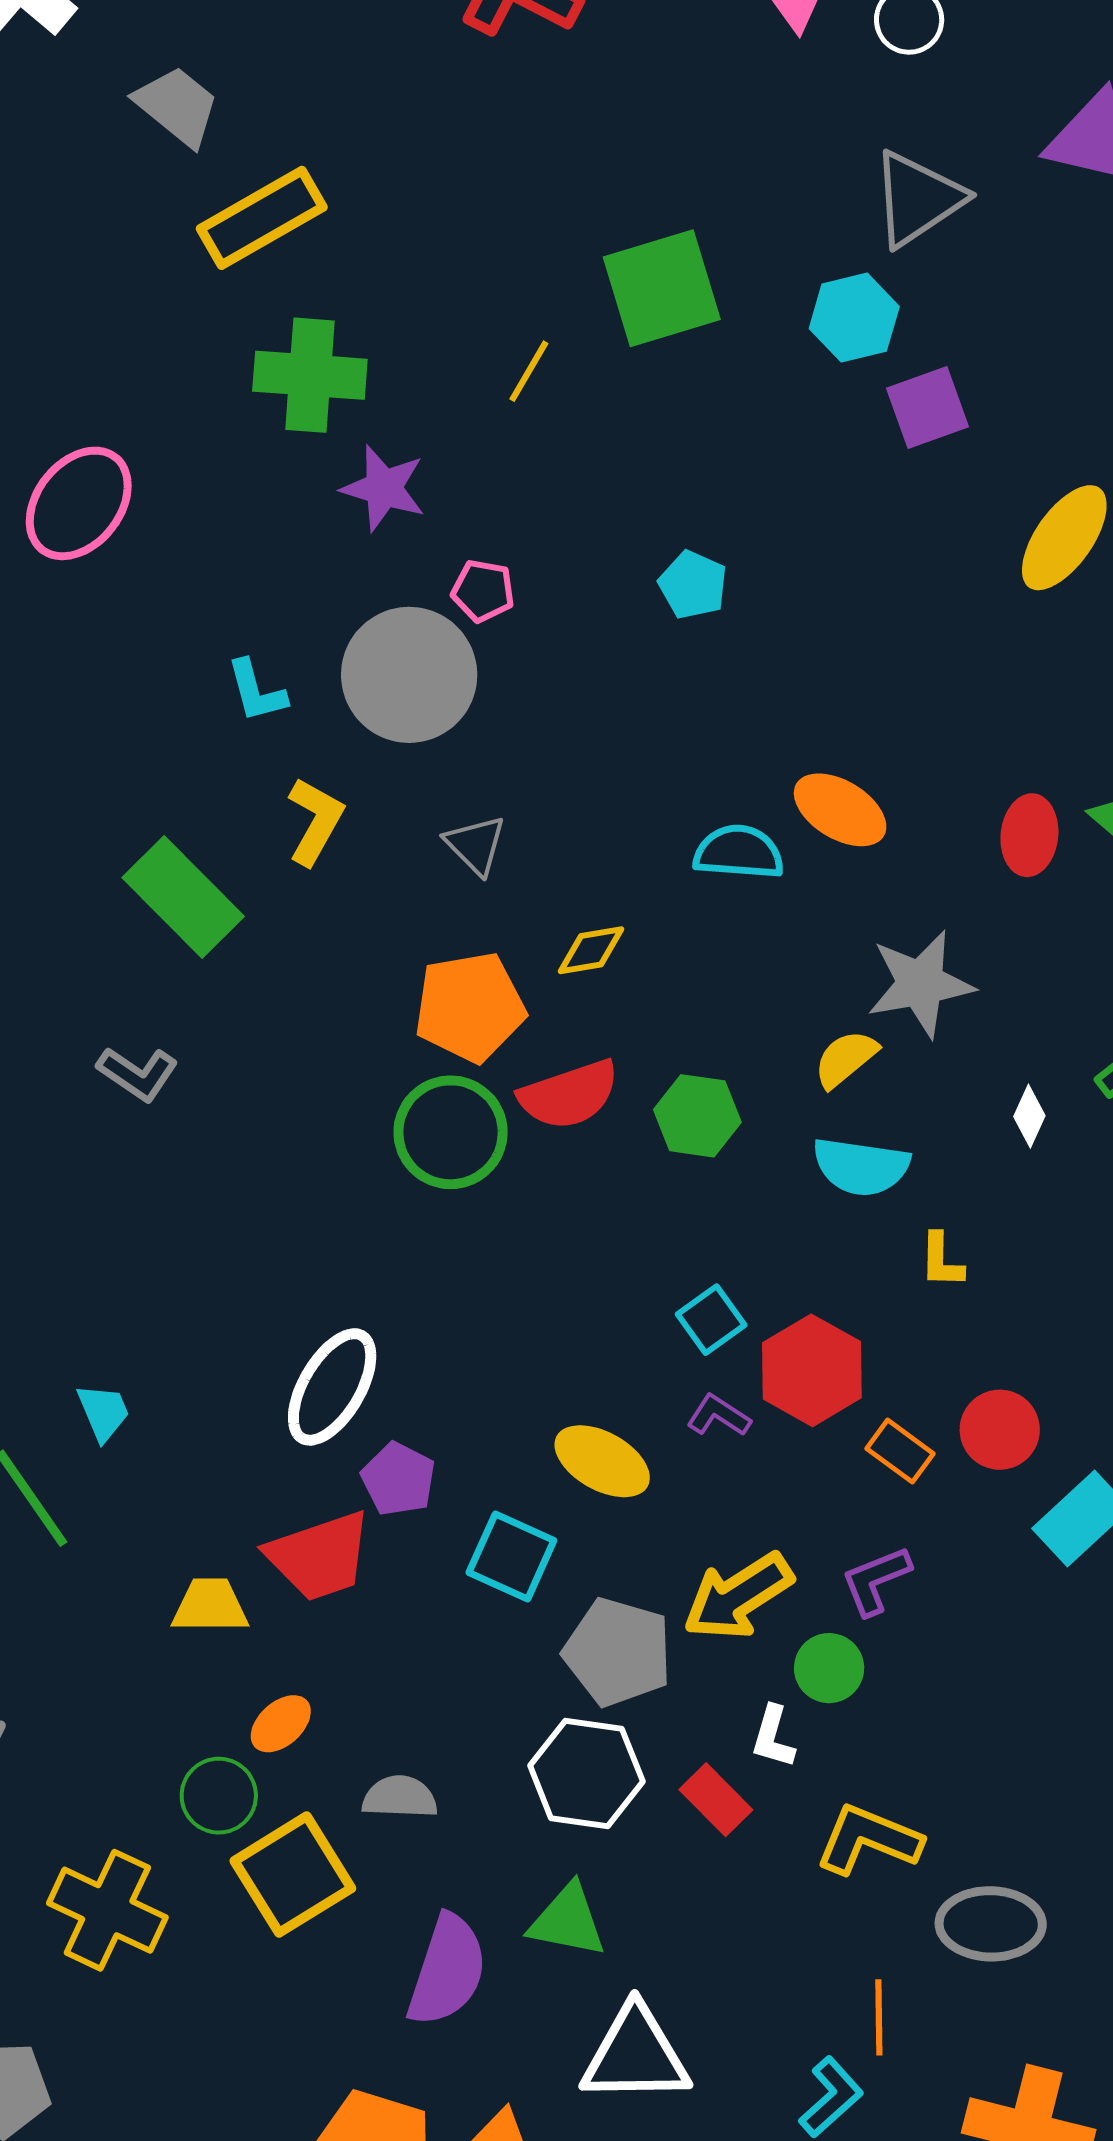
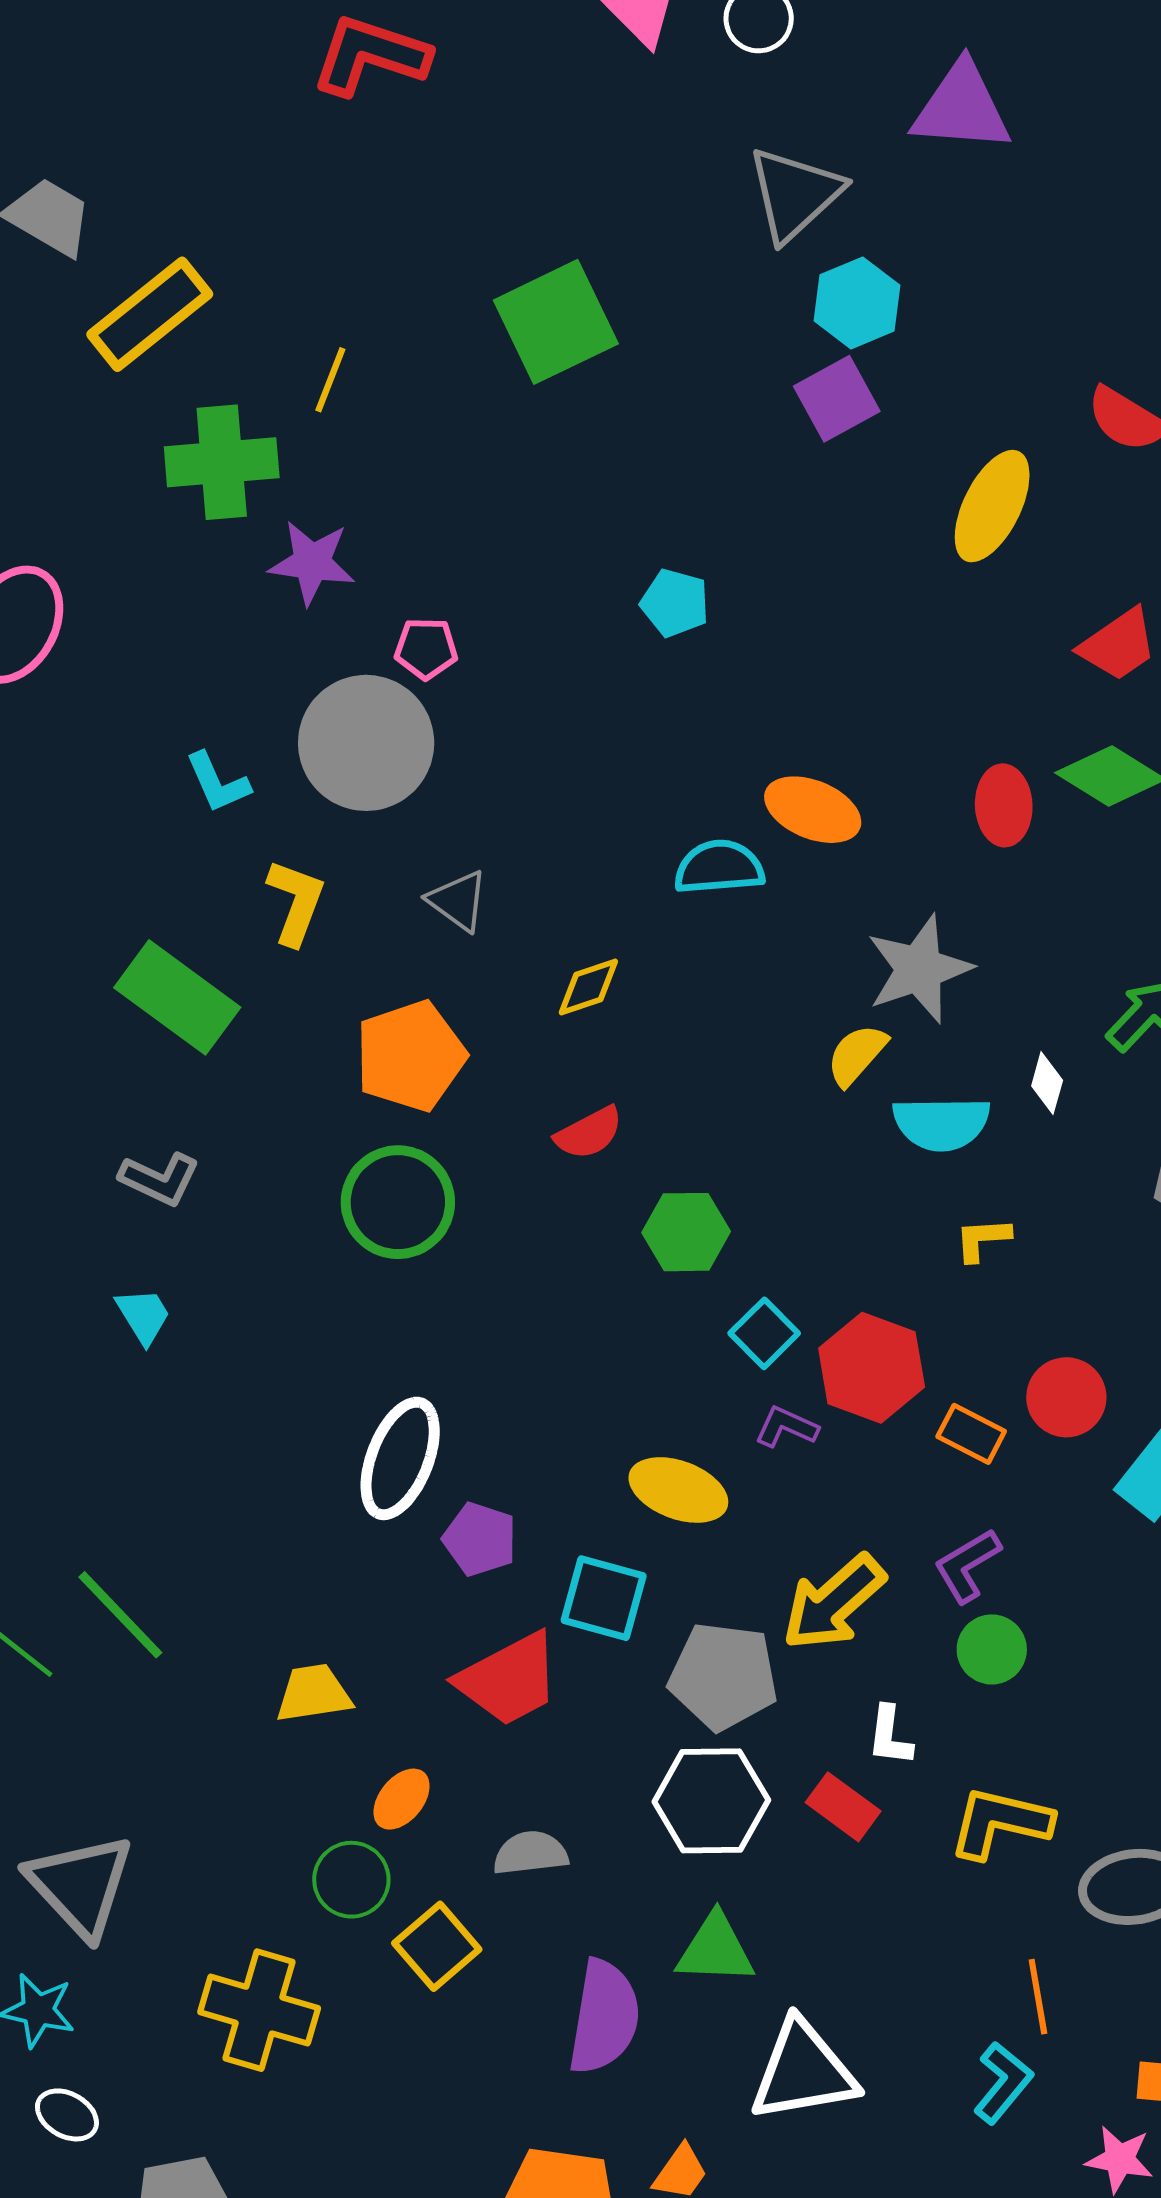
cyan hexagon: (854, 318) -> (857, 303), moved
yellow line: (529, 371) -> (330, 380), moved
cyan pentagon: (693, 585) -> (675, 603), moved
orange pentagon: (470, 1007) -> (410, 1056), moved
red semicircle: (569, 1095) -> (589, 1133), size x0.7
green hexagon: (697, 1116) -> (686, 1232), moved
green circle: (451, 1132) -> (398, 1202), moved
cyan semicircle: (861, 1167) -> (941, 1123), moved
yellow L-shape: (941, 1260) -> (982, 1239), turned 94
cyan trapezoid: (103, 1412) -> (143, 1316), moved
red trapezoid: (319, 1556) -> (509, 1679), moved
green circle: (829, 1668) -> (992, 1649), moved
yellow square: (293, 1875) -> (437, 1946), size x0.7

